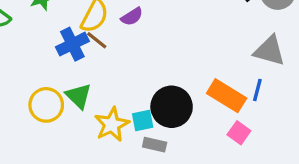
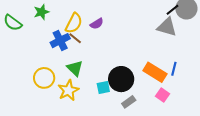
gray triangle: (269, 51) -> (167, 27), moved
green triangle: (79, 96) -> (75, 68), moved
yellow star: (112, 124) -> (68, 90), moved
gray rectangle: (155, 145) -> (129, 102), moved, turned -48

